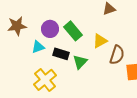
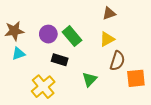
yellow triangle: (100, 41) -> (107, 39), moved
cyan triangle: (38, 47) -> (18, 54), moved
green triangle: (80, 62) -> (90, 79), moved

